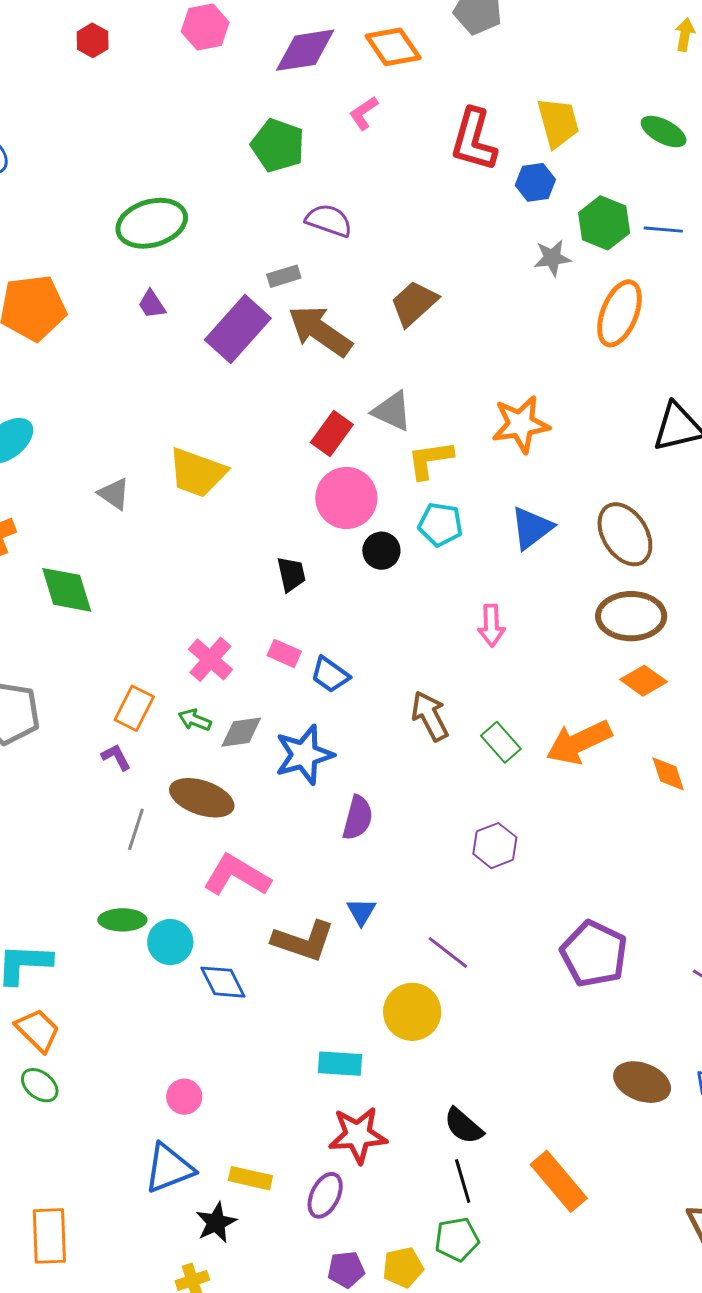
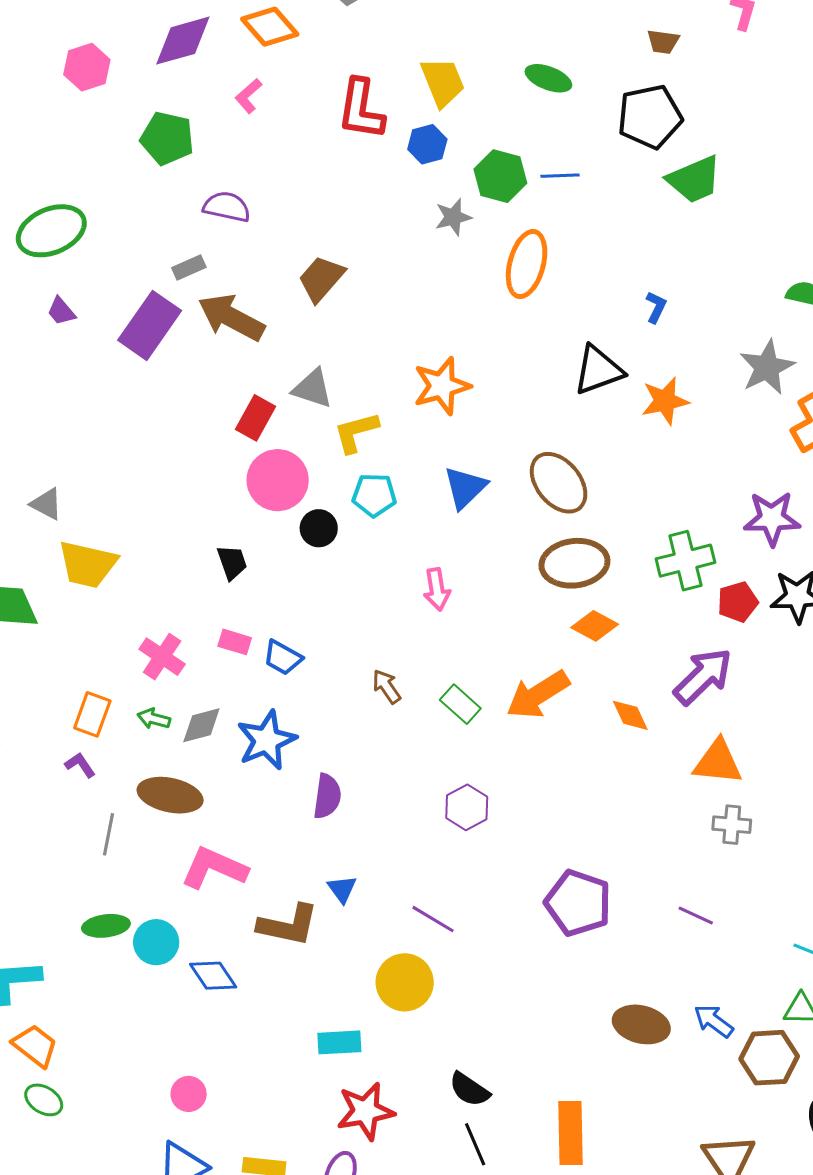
pink hexagon: (205, 27) -> (87, 67), moved
yellow trapezoid: (197, 473) -> (88, 564), moved
brown arrow: (430, 716) -> (387, 686), size x0.7
orange rectangle: (559, 1181) -> (571, 1133), turned 46

